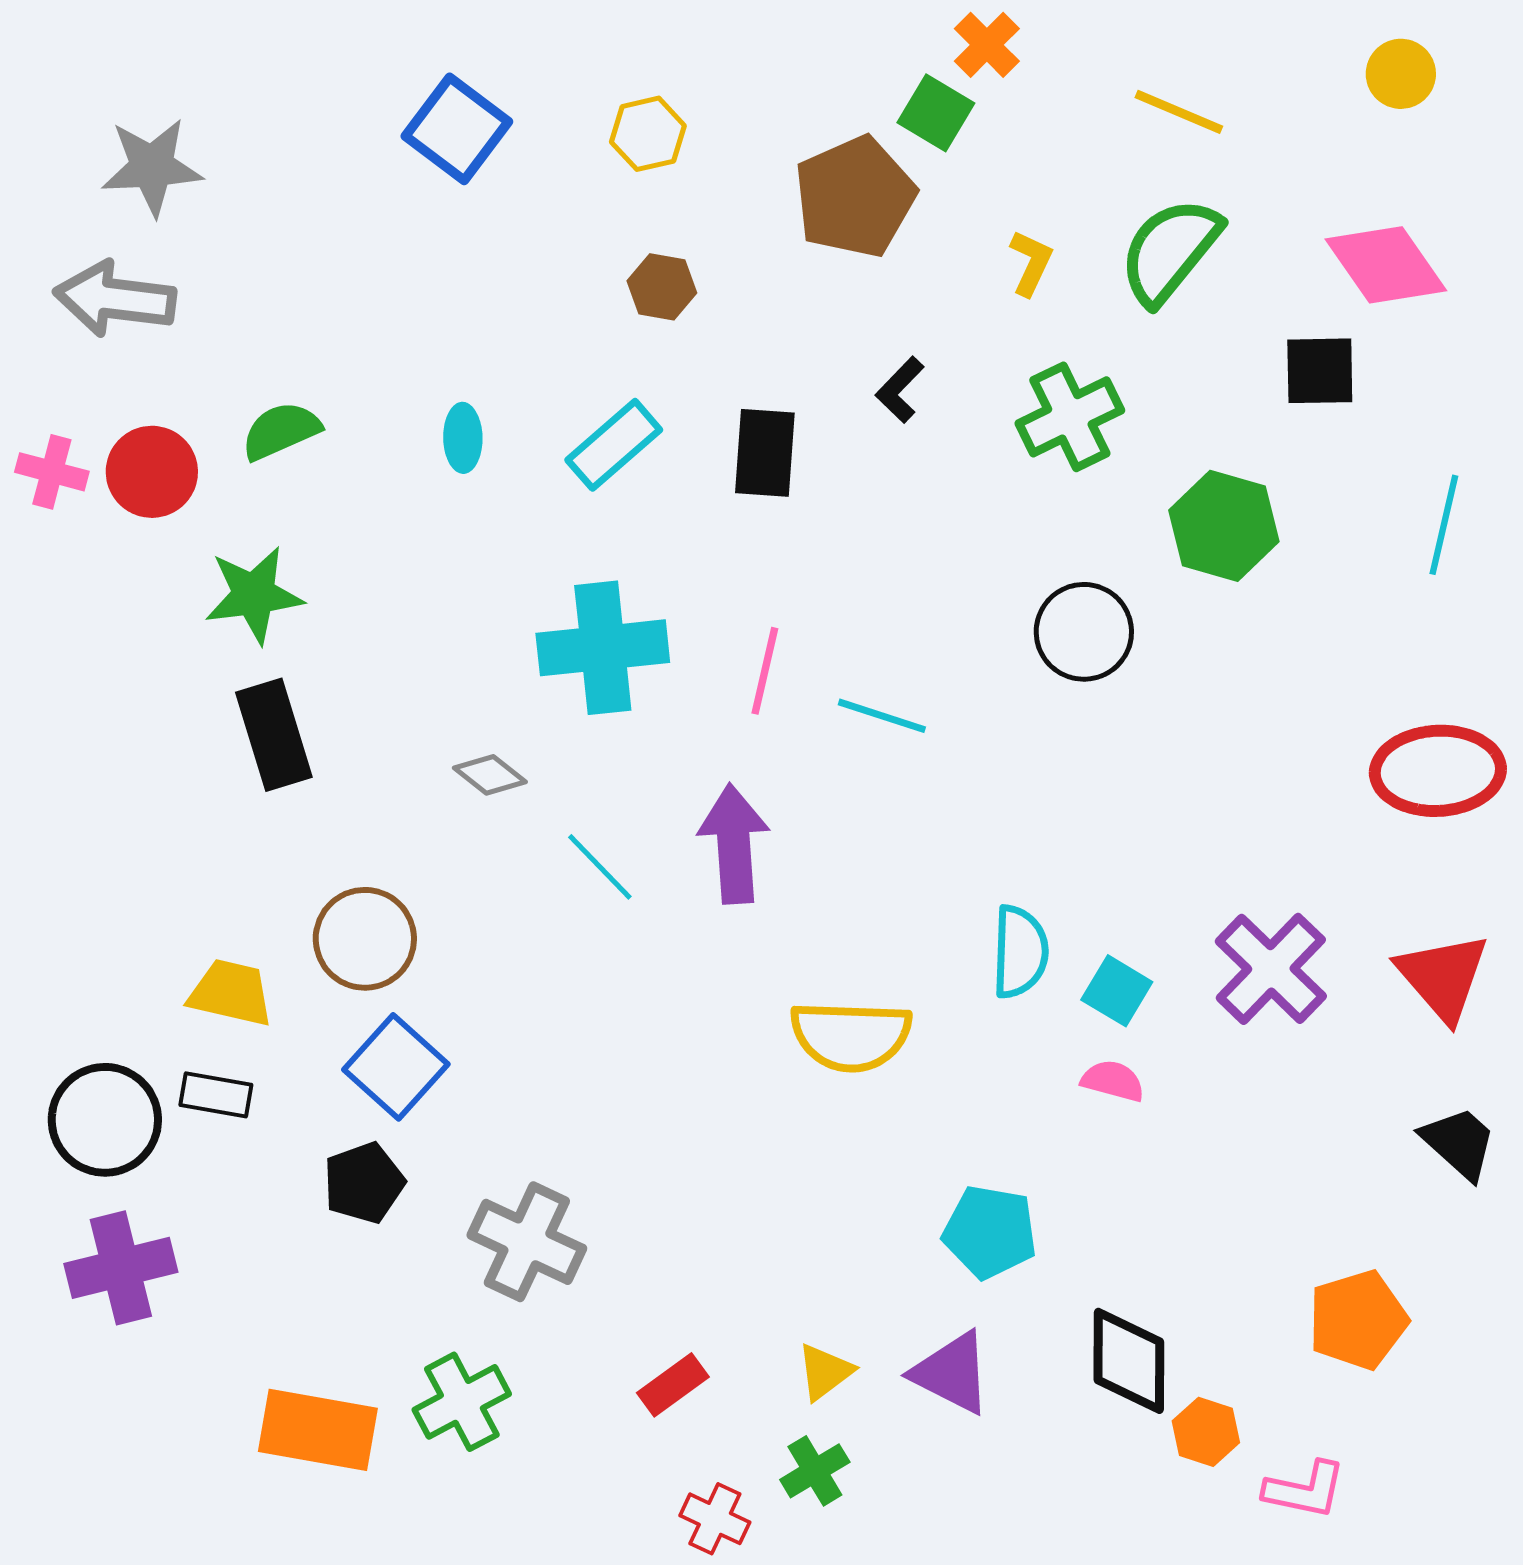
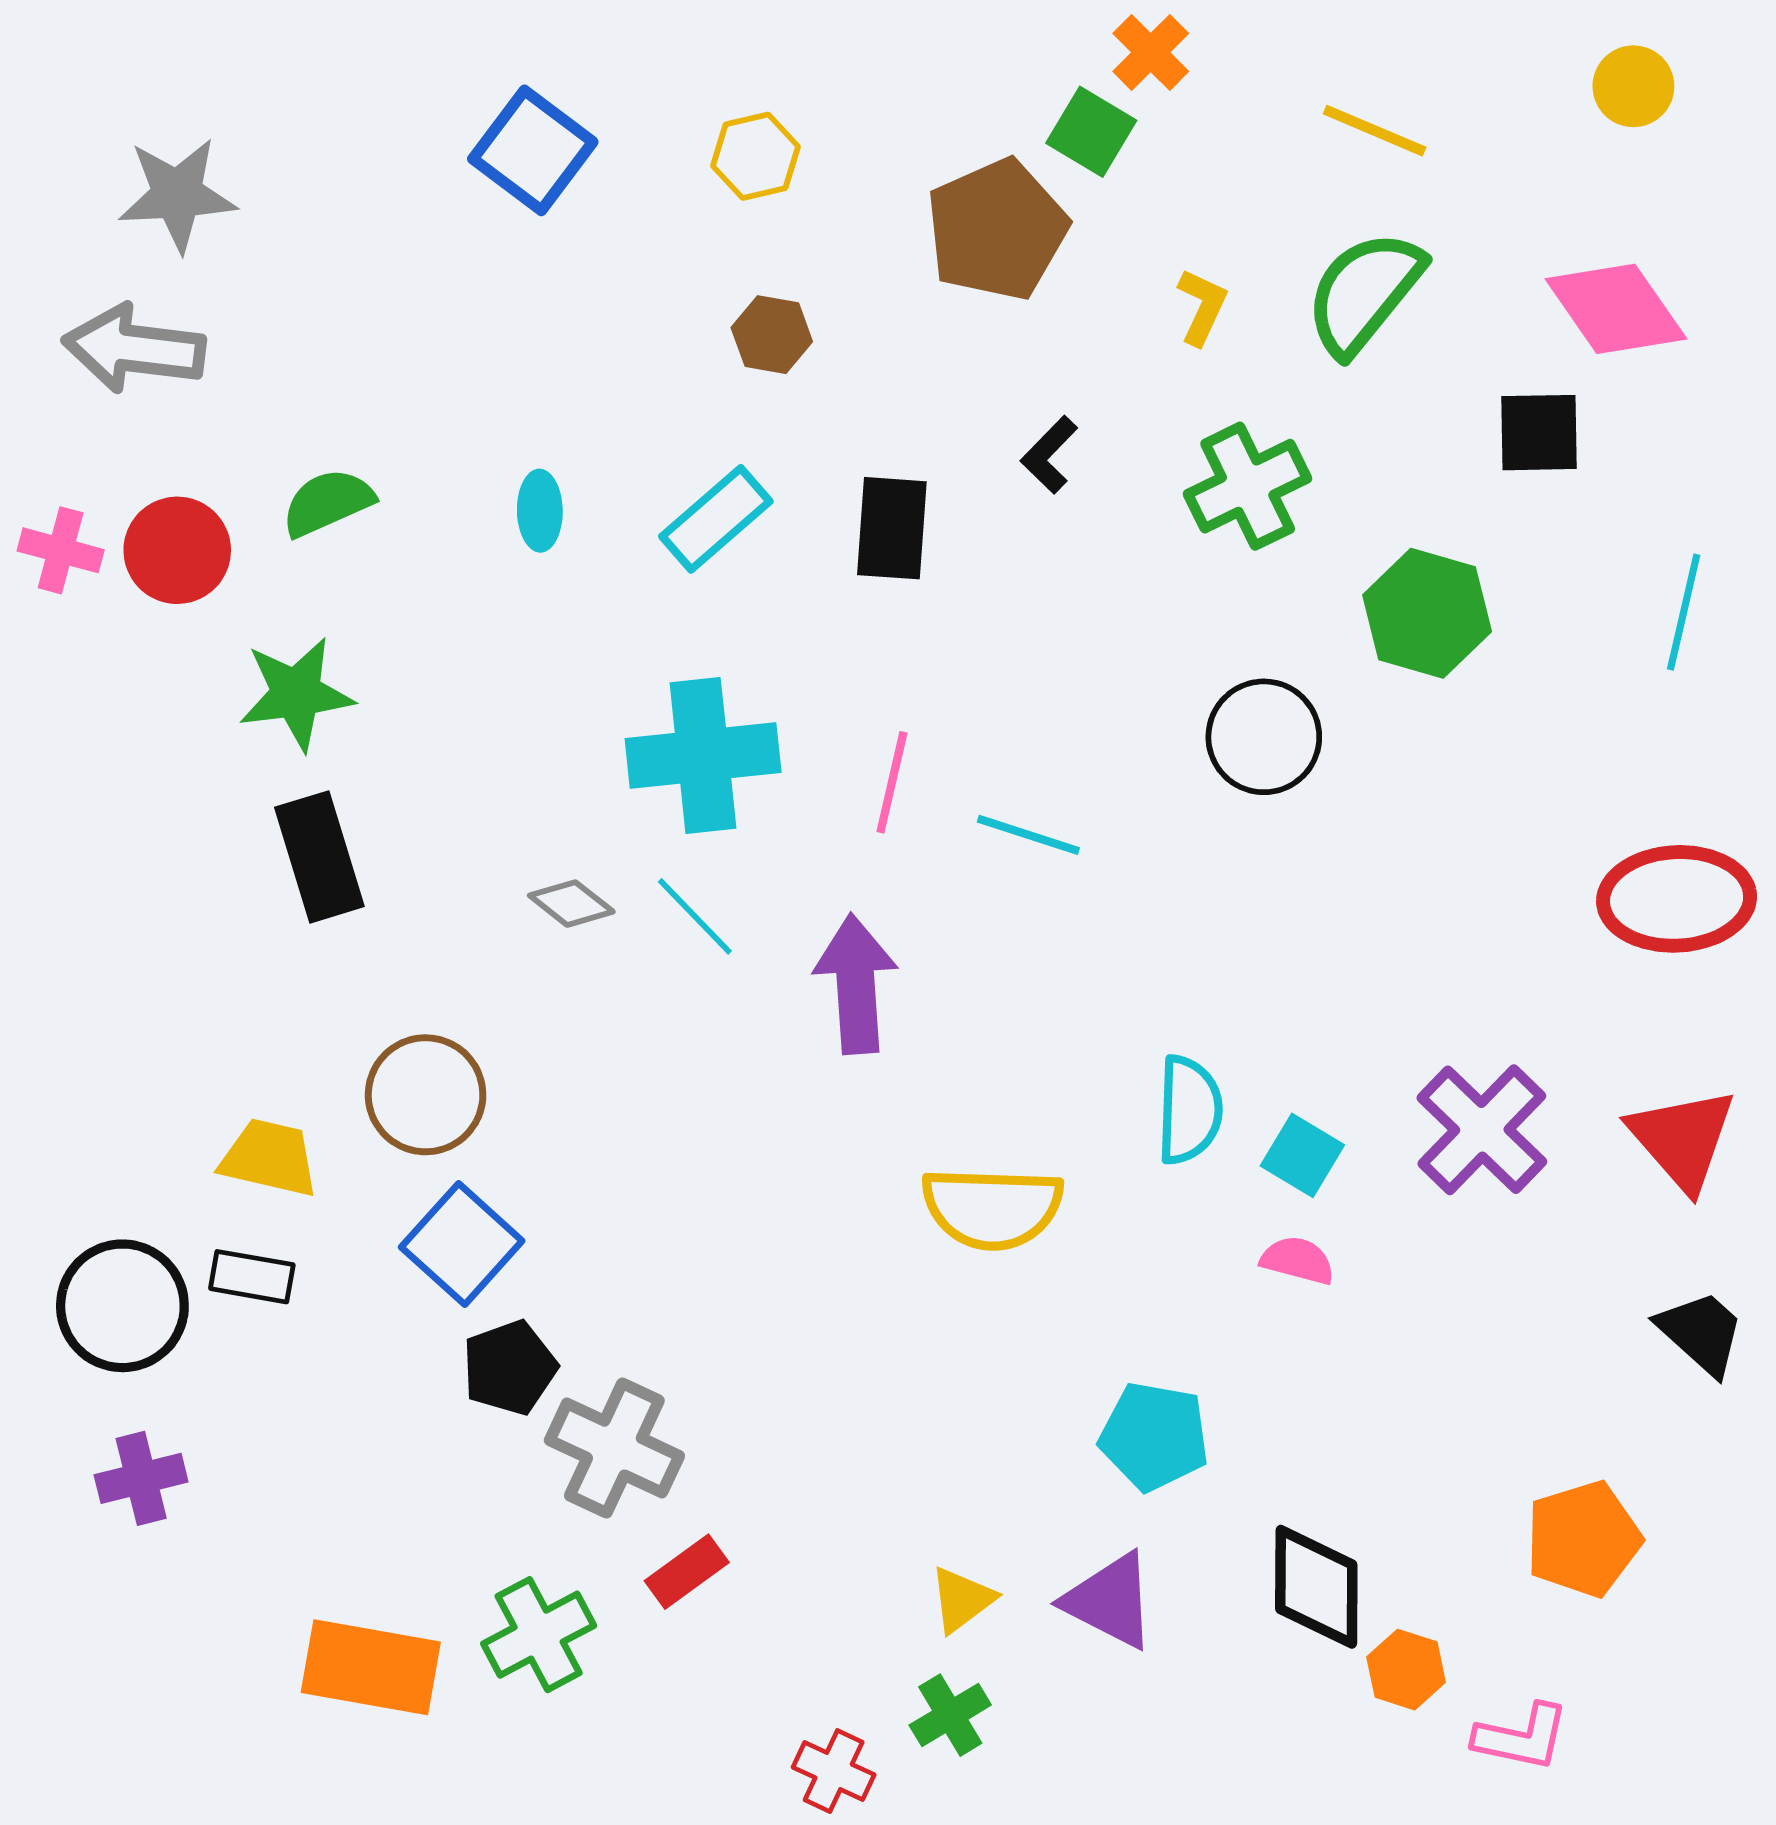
cyan line: (600, 867) -> (695, 916), moved
black pentagon: (364, 1183) -> (510, 1368), moved
purple cross: (121, 1268) -> (141, 1478), size x0.7
red rectangle: (673, 1385) -> (687, 1572), moved

